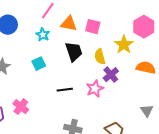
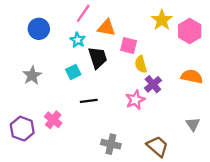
pink square: (93, 27) -> (129, 45), moved
yellow star: (124, 45) -> (162, 20), moved
black trapezoid: (74, 52) -> (98, 58), moved
black line: (65, 90) -> (89, 101), moved

